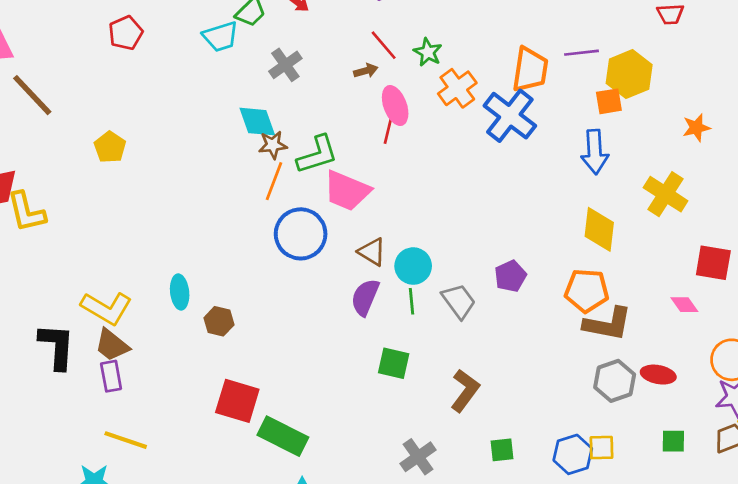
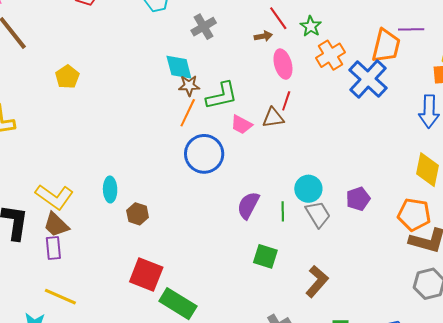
purple line: (582, 53) -> (411, 29), moved
red line: (388, 131) -> (286, 101), moved
pink trapezoid: (347, 191) -> (241, 125), size x0.6
brown triangle: (372, 252) -> (273, 118), moved, turned -45
cyan circle: (413, 266) -> (308, 189), moved

